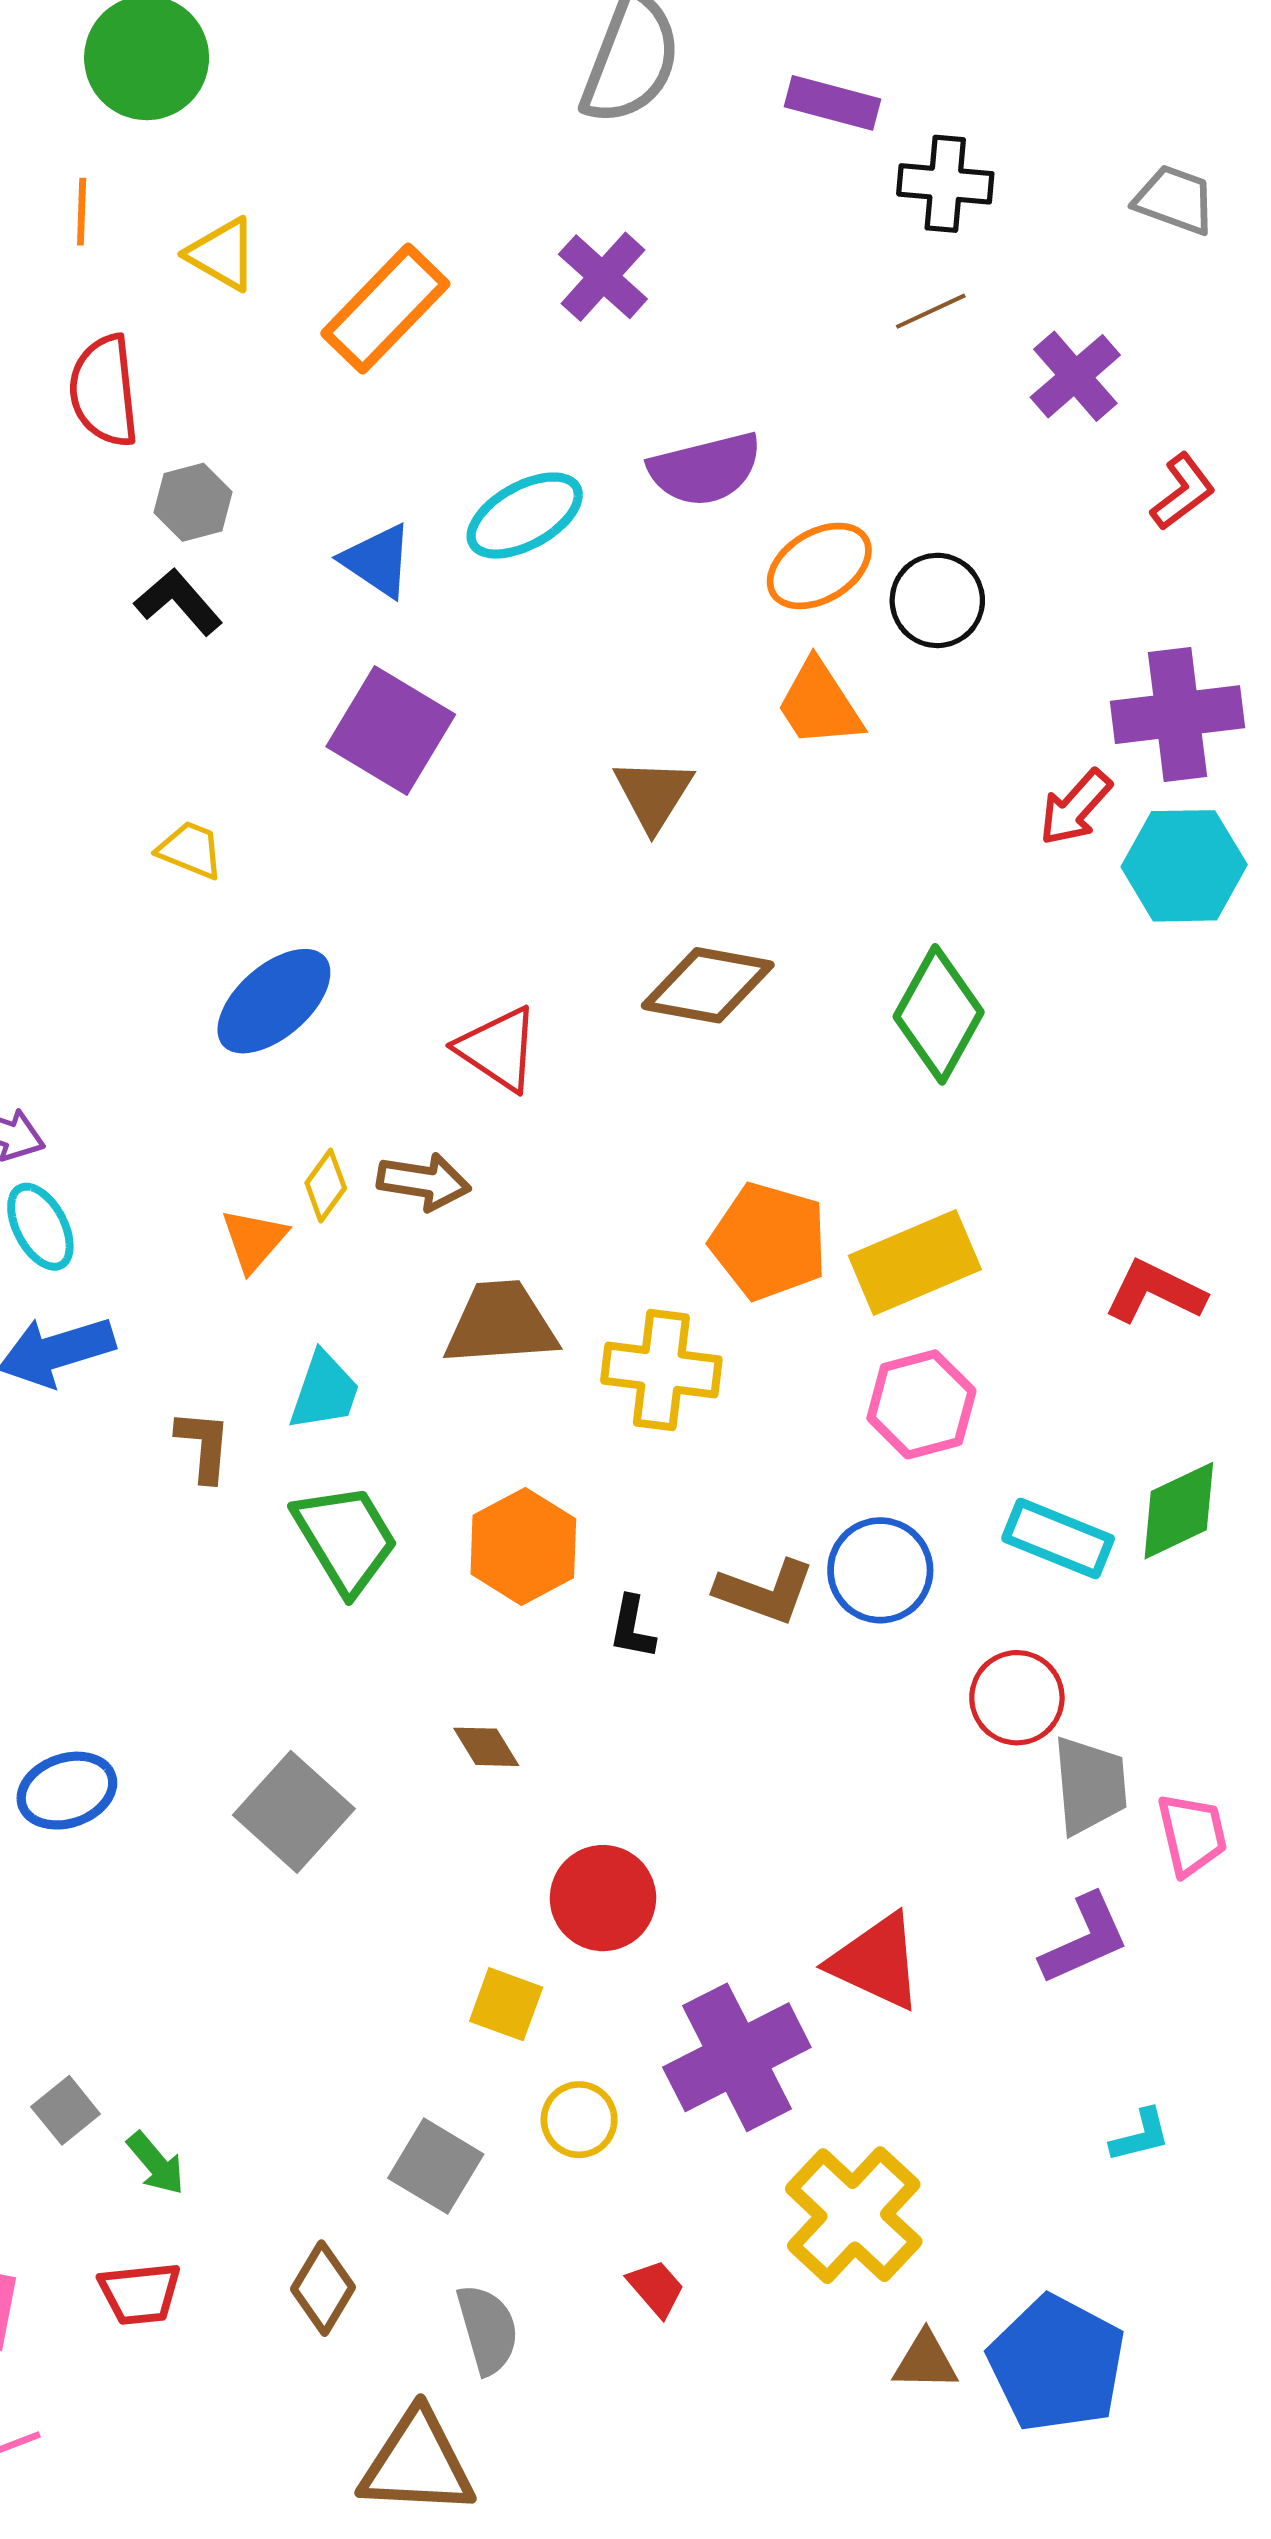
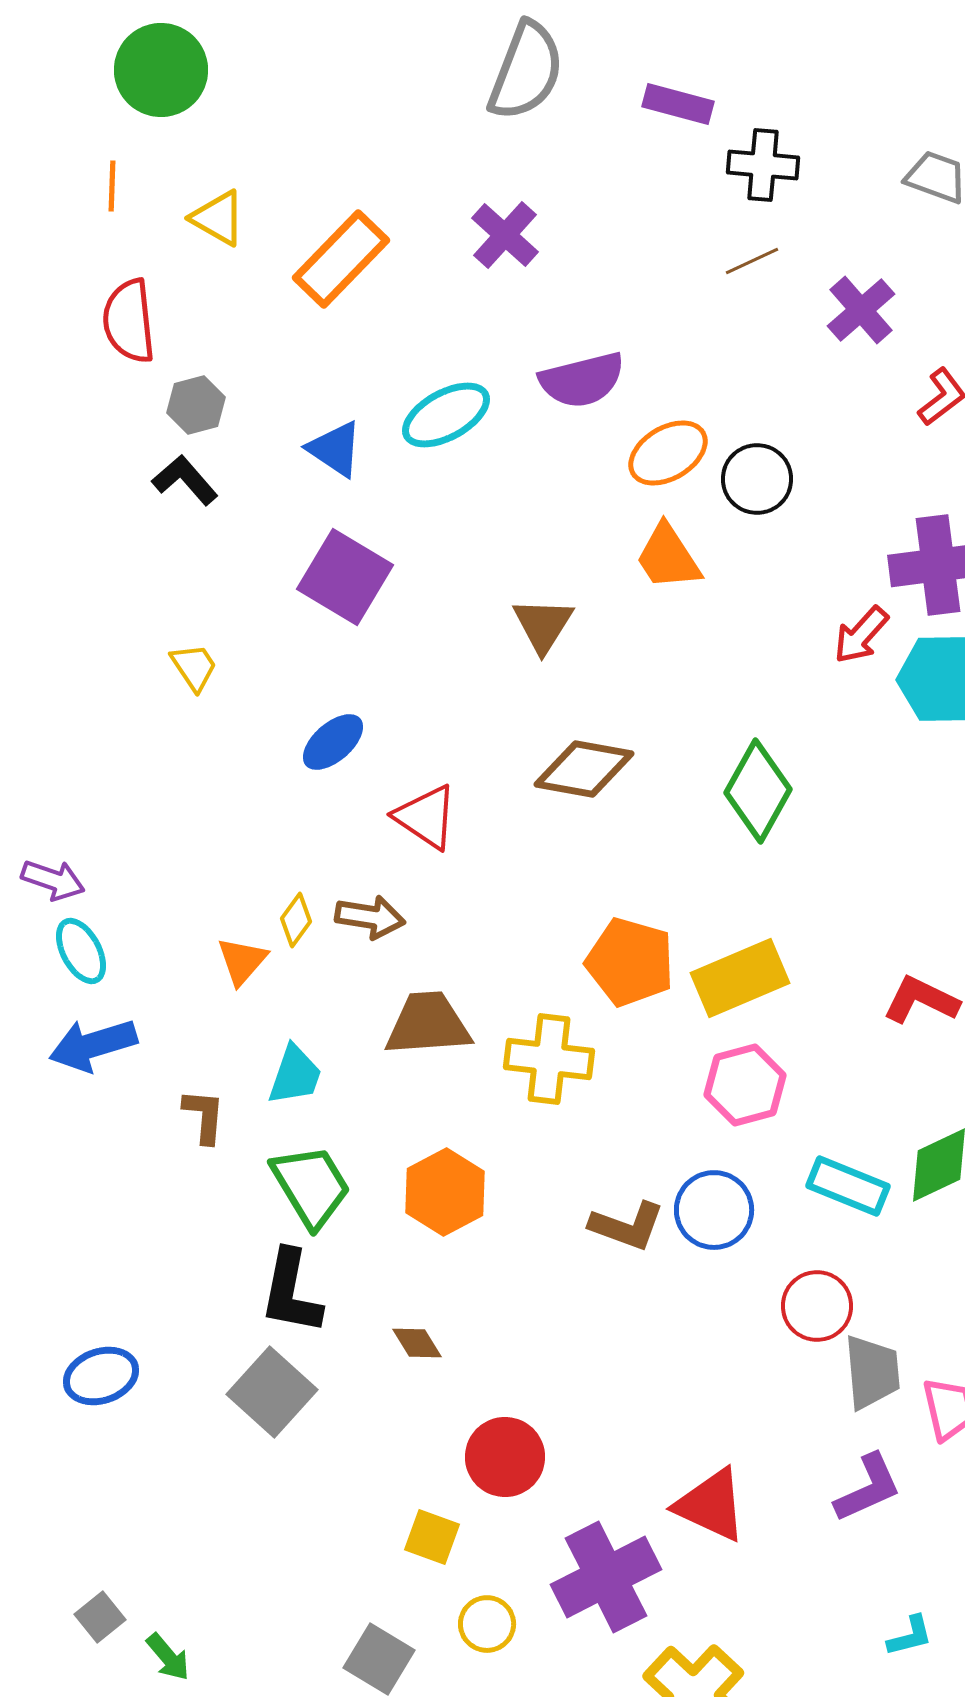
yellow trapezoid: (190, 850) -> (194, 667), turned 34
blue ellipse: (274, 1001) -> (333, 742), moved, size x0.7
black L-shape: (632, 1627) -> (291, 1292), moved, size x1.8

